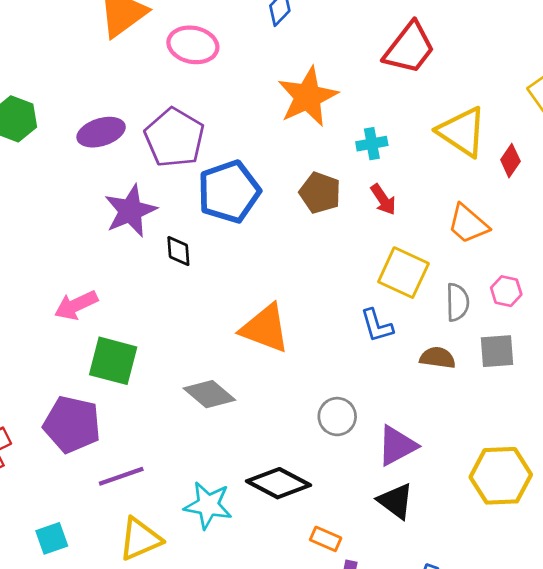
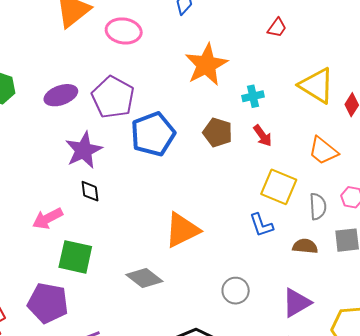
red trapezoid: (409, 48) -> (277, 28), size x0.5
black diamond: (178, 251) -> (90, 191), moved
orange triangle: (265, 328) -> (182, 230), turned -45
purple triangle: (397, 446) -> (297, 303), moved

